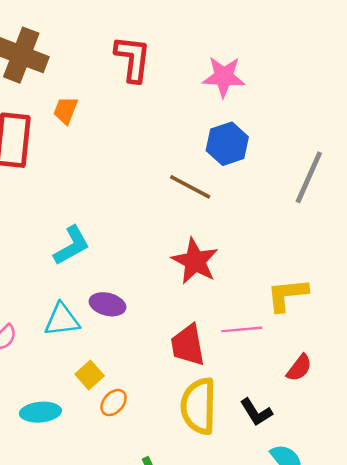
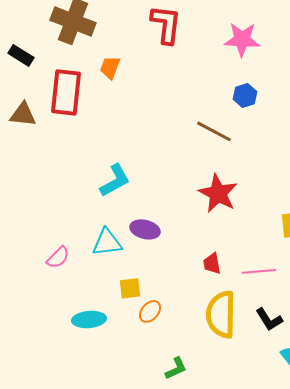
blue hexagon: (227, 144) -> (245, 95), size x0.7
pink line: (242, 329) -> (259, 271), moved
red trapezoid: (188, 345) -> (212, 263), size x0.6
yellow square: (90, 375) -> (130, 288), turned 35

